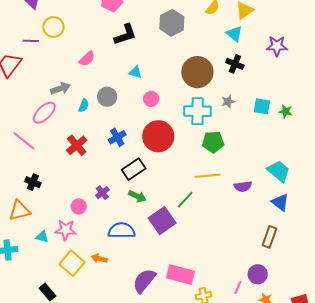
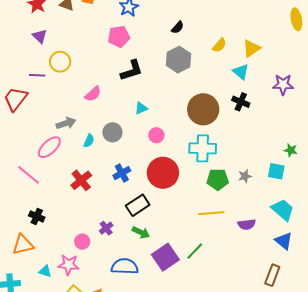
cyan triangle: (135, 72) -> (141, 108), turned -40
gray star: (228, 102) -> (245, 176), moved
cyan square: (262, 106) -> (276, 171), moved
green line: (185, 200) -> (195, 251), moved

